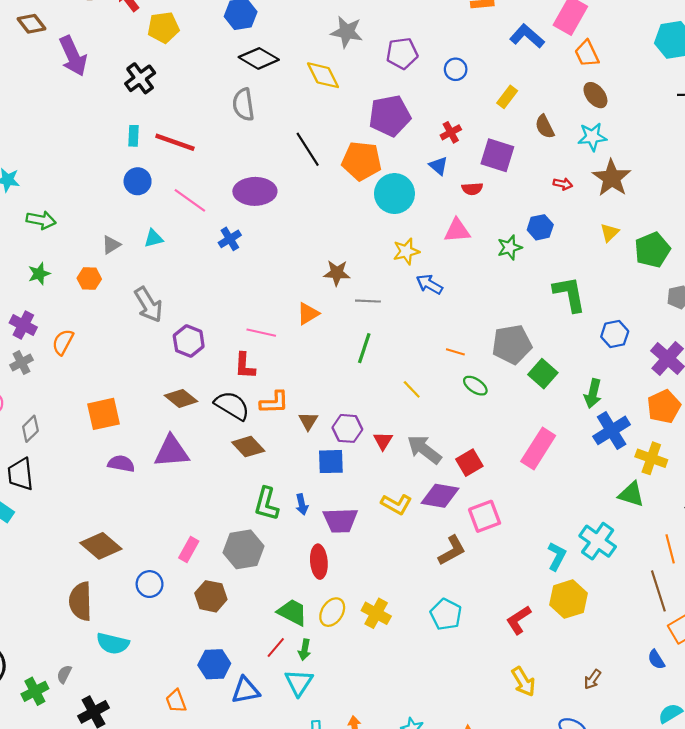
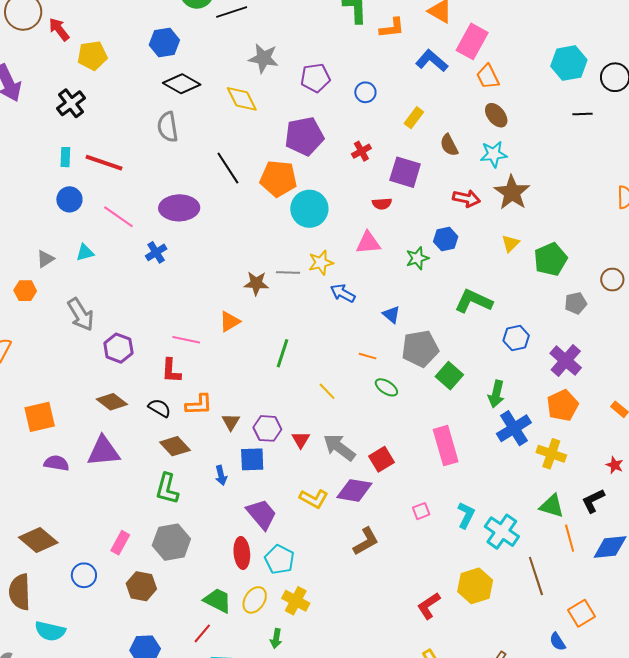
blue triangle: (439, 166) -> (391, 315), moved
red arrow: (563, 184) -> (466, 198), size x1.5
green L-shape: (569, 294) -> (474, 301), turned -54
gray line: (368, 301) -> (288, 272), moved
black semicircle: (232, 406) -> (160, 408), size x0.7
pink rectangle: (538, 448) -> (446, 446), turned -48
green triangle: (631, 494) -> (552, 506), moved
green L-shape: (266, 504) -> (167, 489), moved
blue arrow: (302, 504) -> (221, 475), moved
pink square: (485, 516) -> (421, 511), moved, size x0.6
purple trapezoid: (340, 520) -> (262, 514), turned -128
cyan L-shape: (557, 556) -> (466, 515), moved
brown line: (658, 591) -> (536, 576), moved
cyan pentagon: (446, 614) -> (279, 560), moved
green arrow: (305, 650) -> (276, 638), moved

